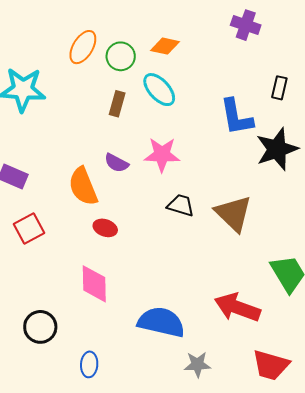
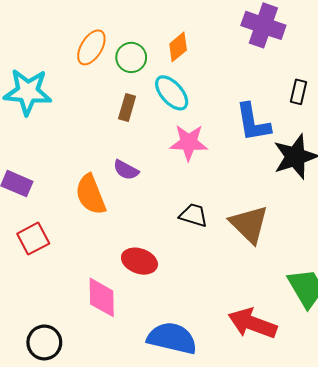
purple cross: (246, 25) -> (263, 25), size x1.4
orange diamond: (165, 46) -> (178, 47), turned -52
pink star: (162, 155) -> (189, 143), moved
red ellipse: (105, 228) -> (139, 261), moved, size x1.4

